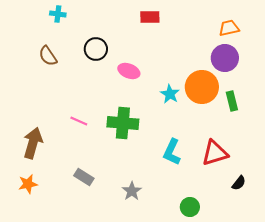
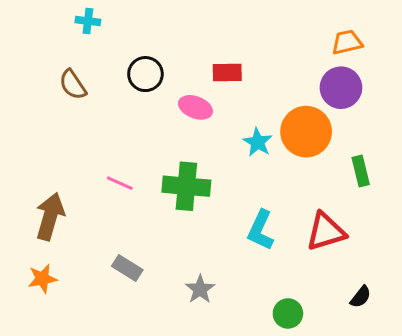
red rectangle: (150, 17) -> (227, 73), moved
green rectangle: (232, 101) -> (361, 171), moved
black semicircle: (239, 183) -> (361, 297), moved

